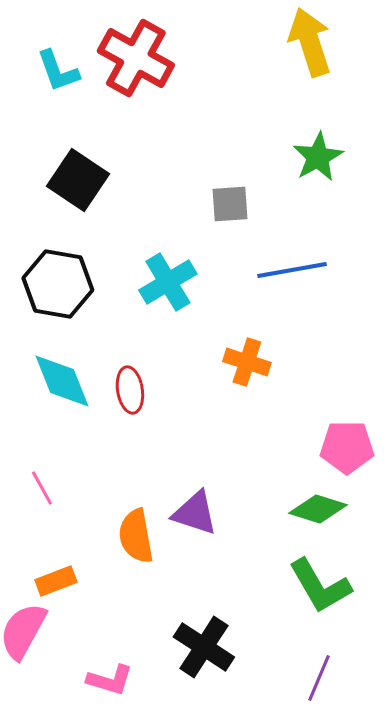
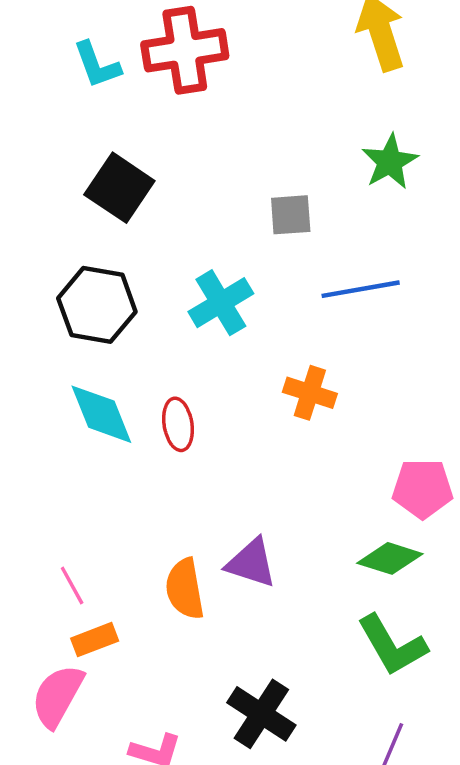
red cross: (136, 58) -> (185, 50), turned -38
pink line: (42, 488) -> (72, 585), moved

